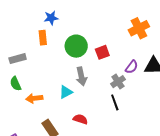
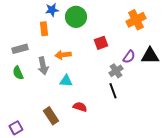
green circle: (76, 46) -> (76, 17), moved
gray arrow: (81, 76) -> (43, 66), moved
cyan triangle: (66, 92) -> (66, 81), turned 32
orange arrow: (34, 98) -> (63, 55), moved

